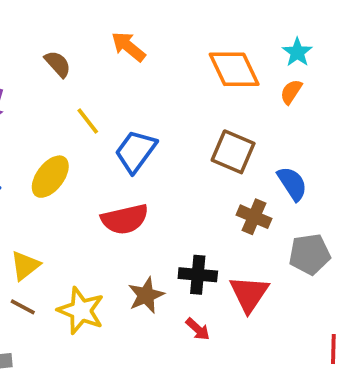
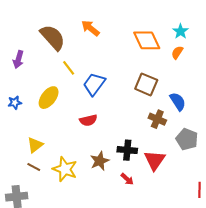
brown semicircle: (58, 64) -> (53, 37), size x1.8
red semicircle: (125, 219) -> (88, 120), size x0.7
gray pentagon: (310, 254) -> (187, 139), turned 30

